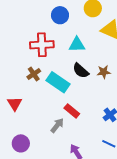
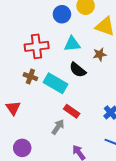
blue circle: (60, 15) -> (62, 14), moved
brown star: (104, 72) -> (100, 54), moved
brown cross: (34, 74) -> (30, 77), turned -32

